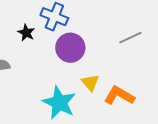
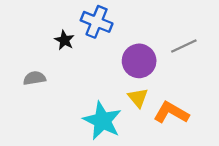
purple circle: (70, 48) -> (139, 61), moved

